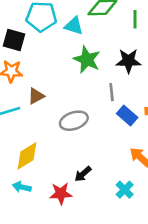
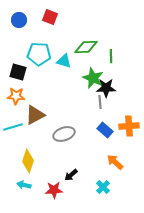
green star: (87, 60) -> (93, 78), moved
gray line: (112, 92) -> (100, 102), moved
brown triangle: (36, 96) -> (35, 115), size x1.5
yellow diamond: (27, 156) -> (28, 161), turned -40

